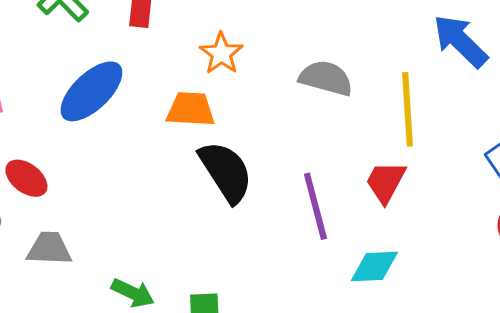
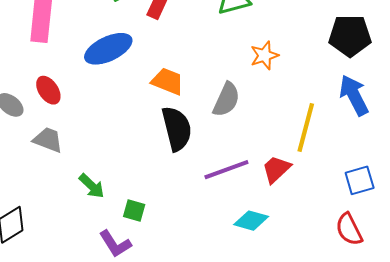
orange star: (221, 53) -> (264, 55), moved
gray semicircle: (326, 78) -> (226, 100), moved, turned 81
purple line: (315, 206) -> (226, 170), turned 66

